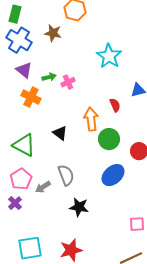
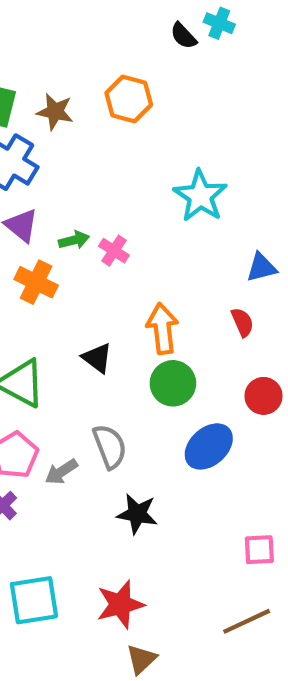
brown star: (53, 33) -> (55, 112), moved
pink cross: (68, 82) -> (114, 251), turned -32
red semicircle: (115, 105) -> (242, 322), moved
green circle: (109, 139) -> (173, 383), moved

